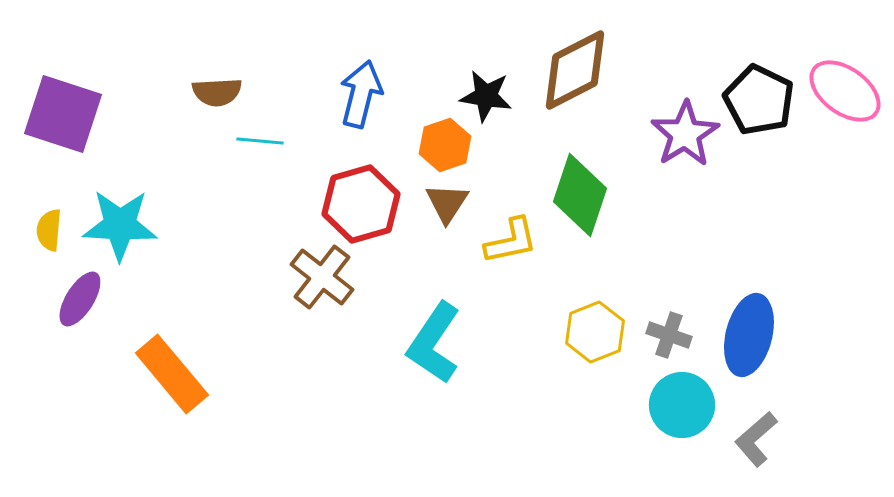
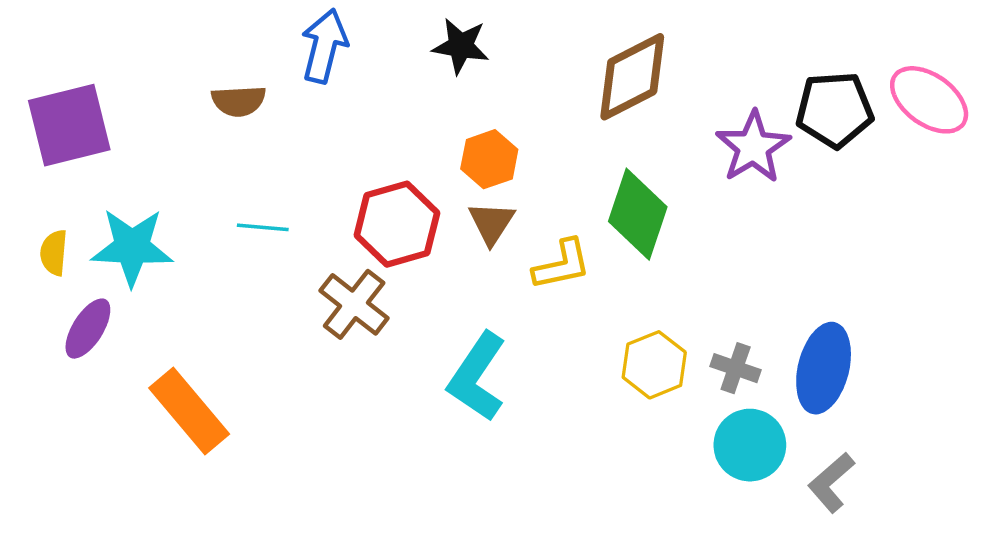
blue arrow: (361, 94) -> (324, 46), moved
black star: (486, 96) -> (461, 46), moved
black pentagon: (759, 100) -> (835, 110), turned -30
purple square: (63, 114) -> (69, 125), turned -32
cyan line: (260, 141) -> (263, 227), moved

